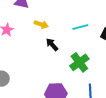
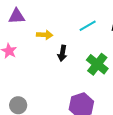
black arrow: (52, 45) -> (62, 53), turned -112

